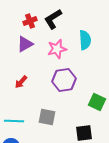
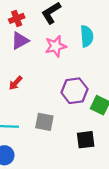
red cross: (30, 21) -> (17, 18), moved
purple hexagon: (64, 80) -> (74, 91), moved

